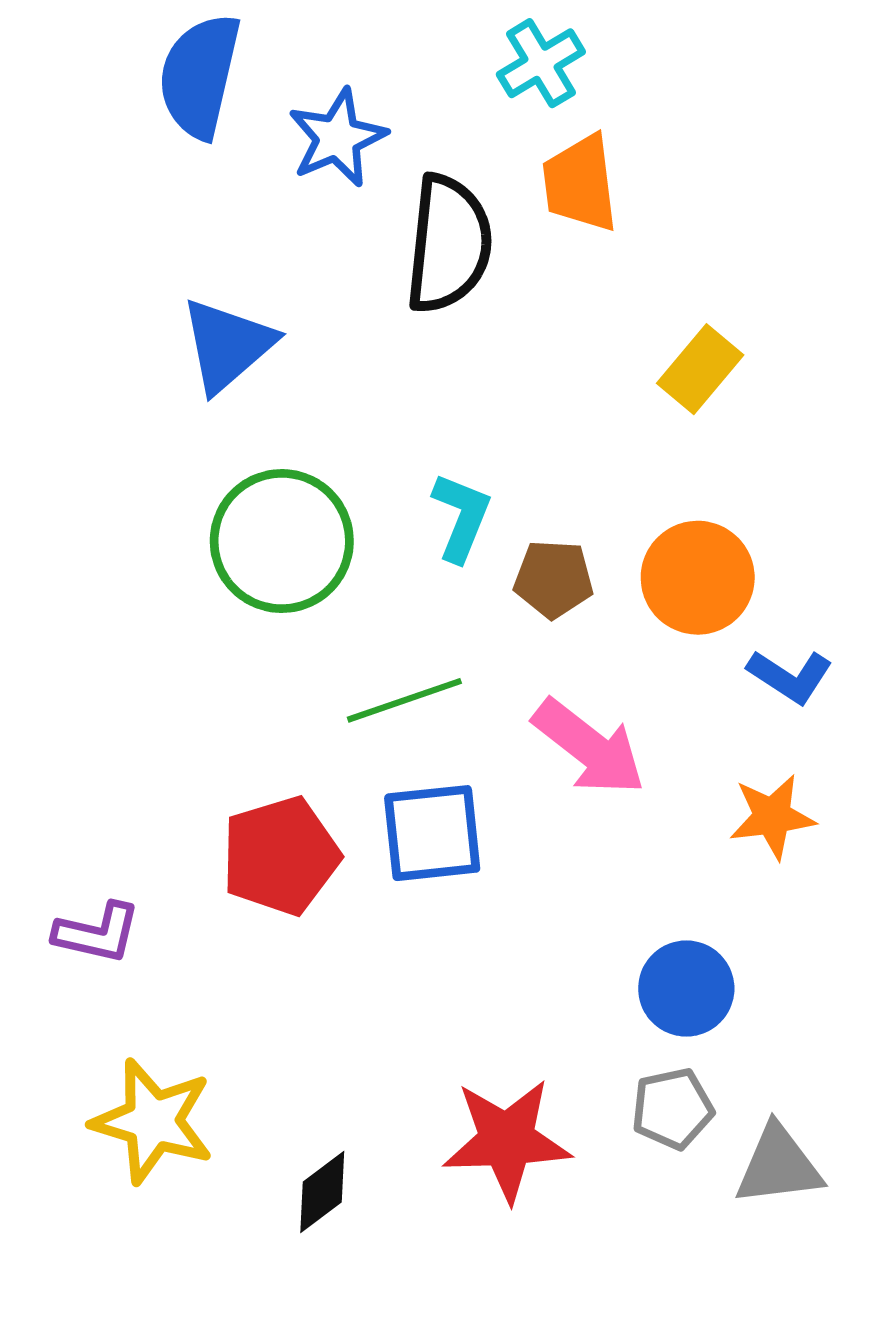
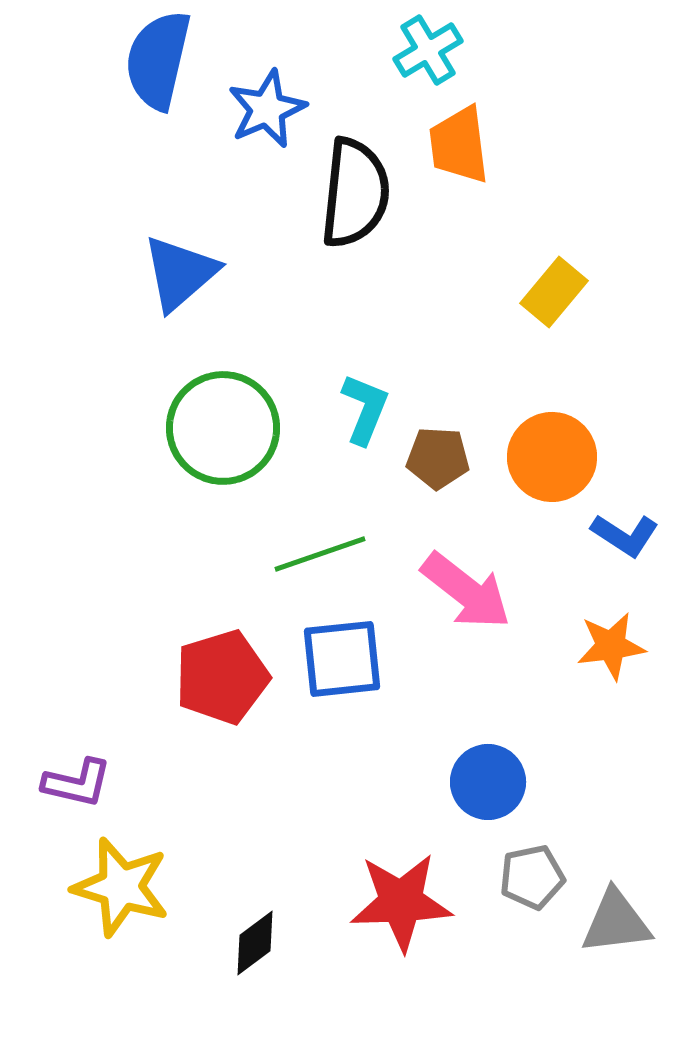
purple L-shape: (97, 933) -> (77, 783), moved
blue circle: (686, 989) -> (488, 782), moved

